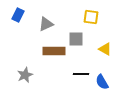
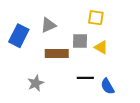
blue rectangle: (18, 15) -> (19, 36), moved, size x1.5
yellow triangle: (105, 49) -> (101, 47), moved
gray star: (25, 75) -> (36, 83), moved

